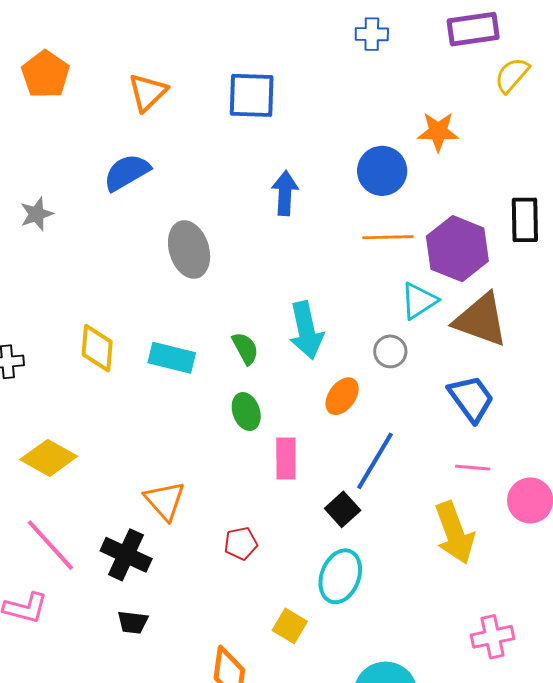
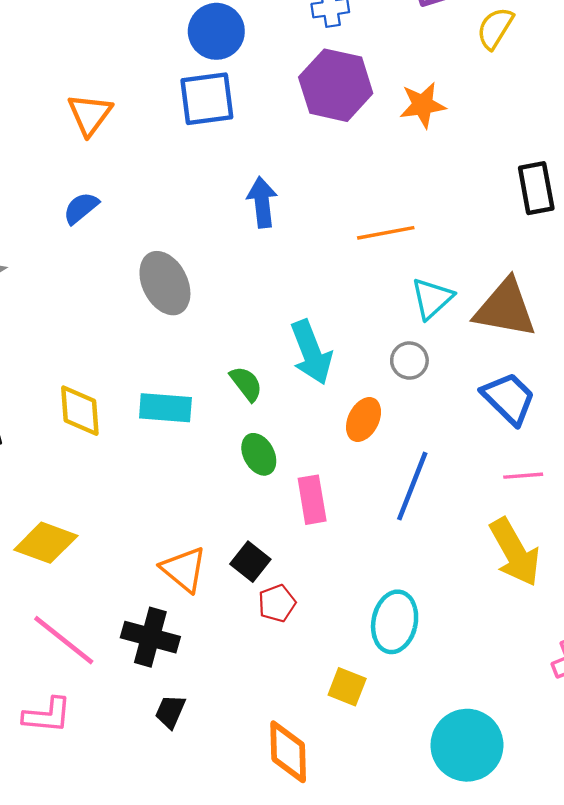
blue circle: (382, 171) -> (216, 31), moved
blue semicircle: (127, 172) -> (81, 208), size x0.7
purple hexagon: (457, 249) -> (336, 85), moved
black square: (343, 509) -> (250, 562), moved
black trapezoid: (133, 622) -> (170, 711), turned 116

